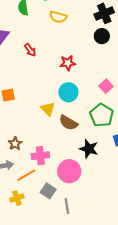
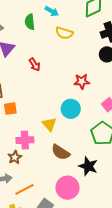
red star: (68, 63) -> (82, 81), moved
brown semicircle: (68, 123) -> (60, 152), moved
pink cross: (40, 156) -> (25, 140), moved

